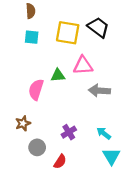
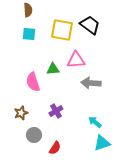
pink semicircle: (36, 90) -> (33, 82), turned -36
purple cross: (69, 132) -> (56, 111), moved
cyan triangle: (111, 156) -> (102, 143), turned 42

